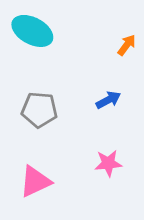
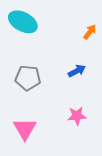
pink triangle: (35, 182) -> (25, 129), turned -35

